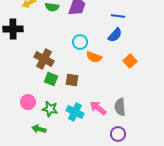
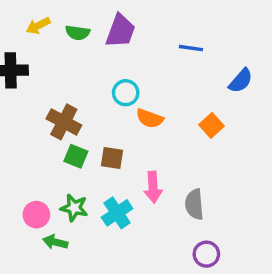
blue semicircle: (115, 35) -> (241, 81), moved
pink circle: (28, 102) -> (36, 215), moved
pink arrow: (98, 108) -> (153, 187), moved, turned -132
cyan cross: (75, 112) -> (117, 213), turned 30
purple circle: (118, 134) -> (206, 254), moved

